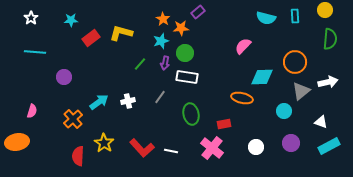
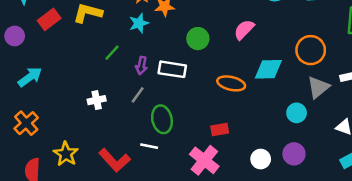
green circle: (185, 53) -> (198, 39), moved
purple arrow: (165, 63) -> (141, 65), moved
purple circle: (64, 77) -> (15, 36), moved
orange ellipse: (242, 98) -> (231, 83), moved
cyan arrow: (99, 102) -> (30, 77), moved
green ellipse: (191, 114) -> (162, 119), moved
purple circle: (291, 143) -> (294, 154), moved
white line: (171, 151) -> (149, 146), moved

